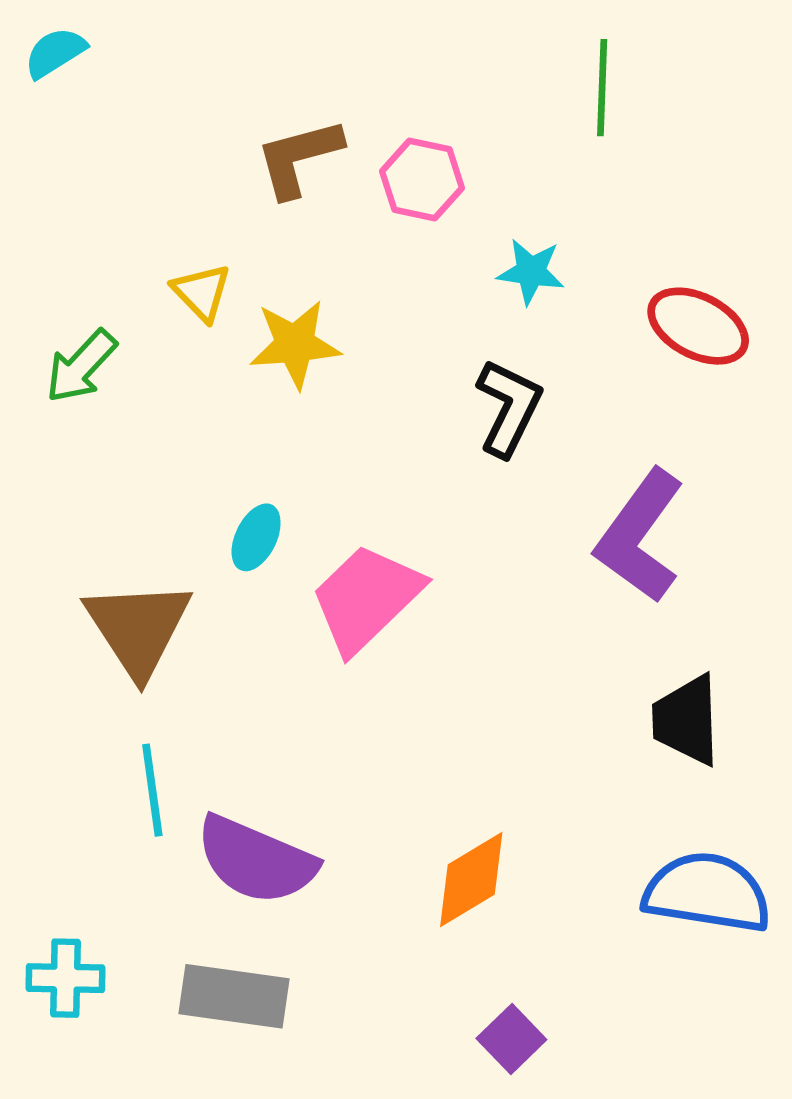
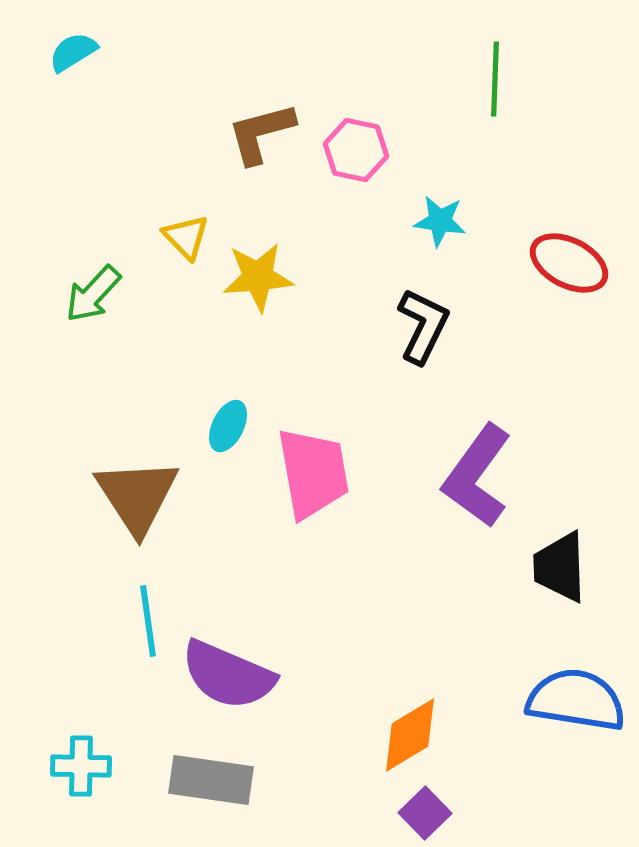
purple L-shape: (640, 536) -> (477, 476), moved
pink trapezoid: (366, 598) -> (313, 473), turned 124
orange diamond: (471, 880) -> (410, 735), moved

